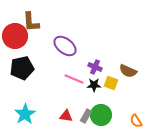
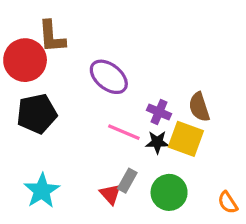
brown semicircle: (128, 71) -> (199, 107), moved, turned 48
yellow square: (111, 83) -> (186, 139), size x1.5
red triangle: (66, 116) -> (110, 194), turned 40
gray rectangle: (86, 116) -> (127, 181), moved

